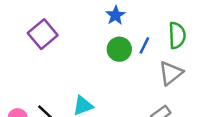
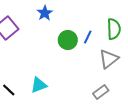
blue star: (116, 15) -> (45, 13), moved

